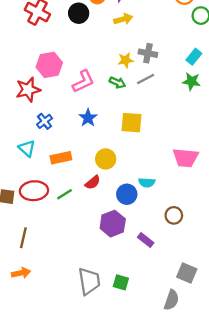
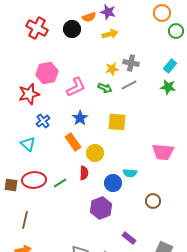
orange rectangle: (61, 158) -> (73, 142), moved, turned 66
red semicircle: (93, 182) -> (84, 173), turned -48
purple rectangle: (146, 240) -> (129, 238), moved

